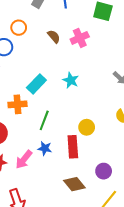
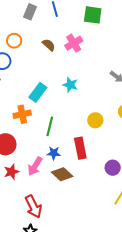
yellow circle: (87, 127) -> (95, 120), moved
brown diamond: (74, 184) -> (62, 174), moved

